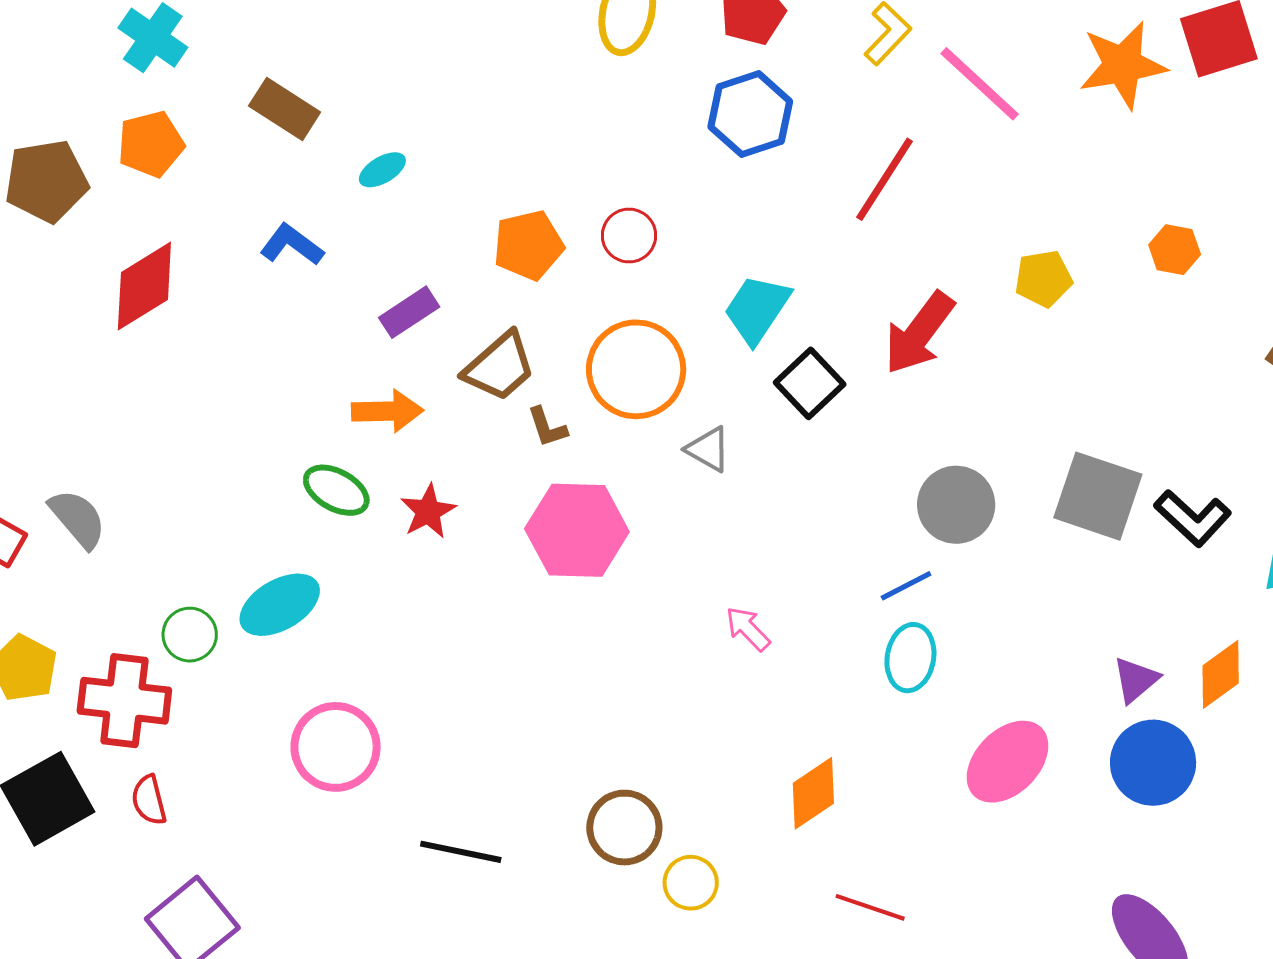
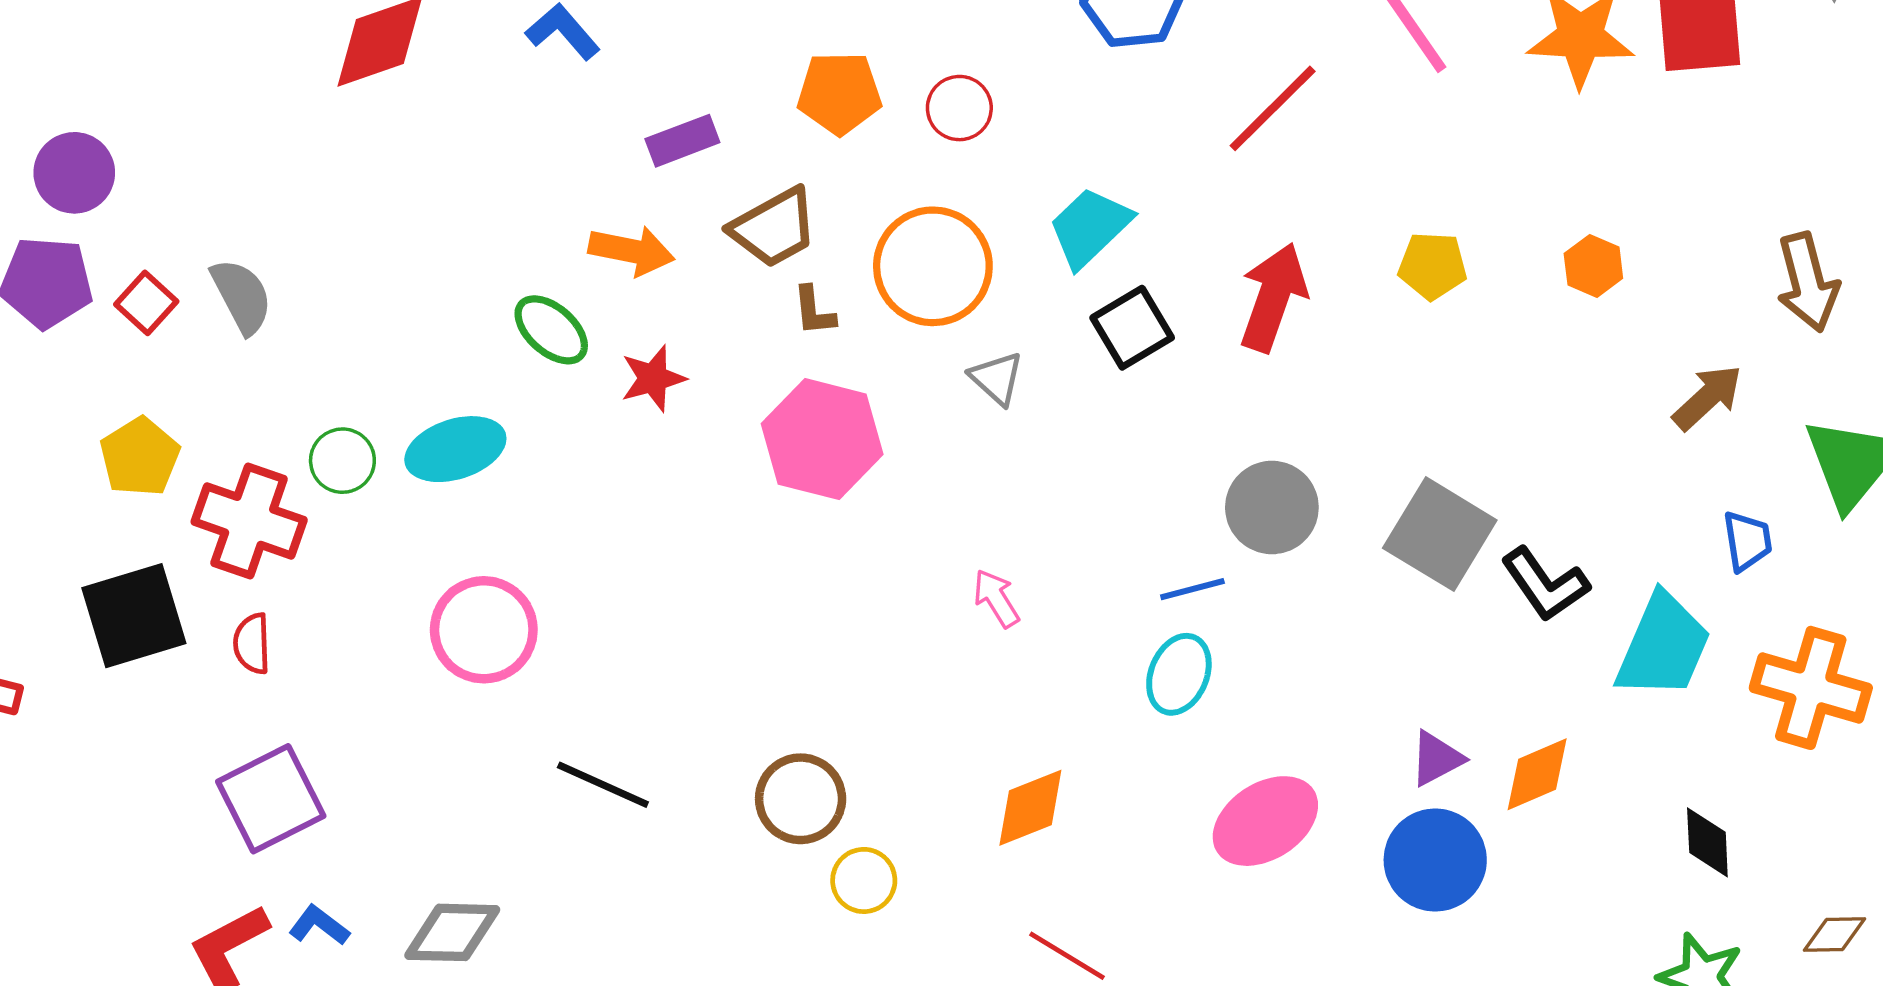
red arrow: (919, 333) -> (1273, 297), turned 150

